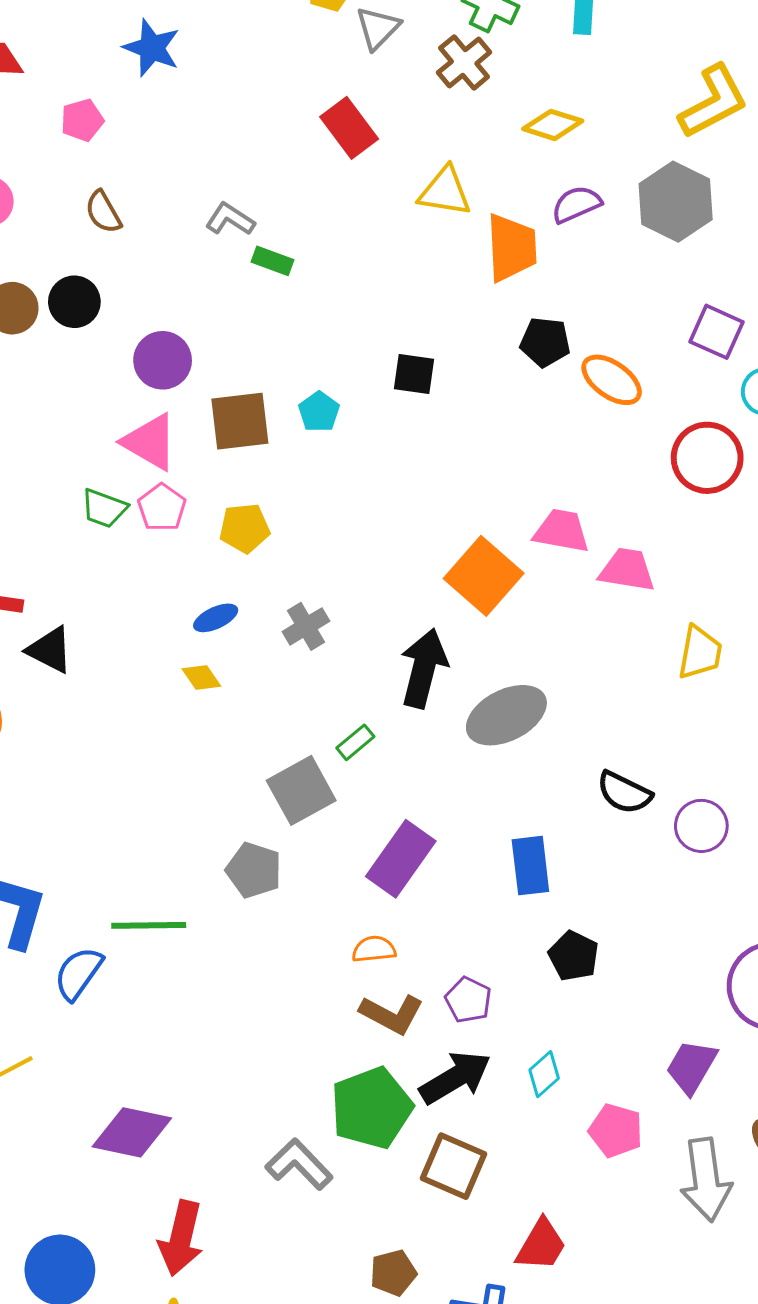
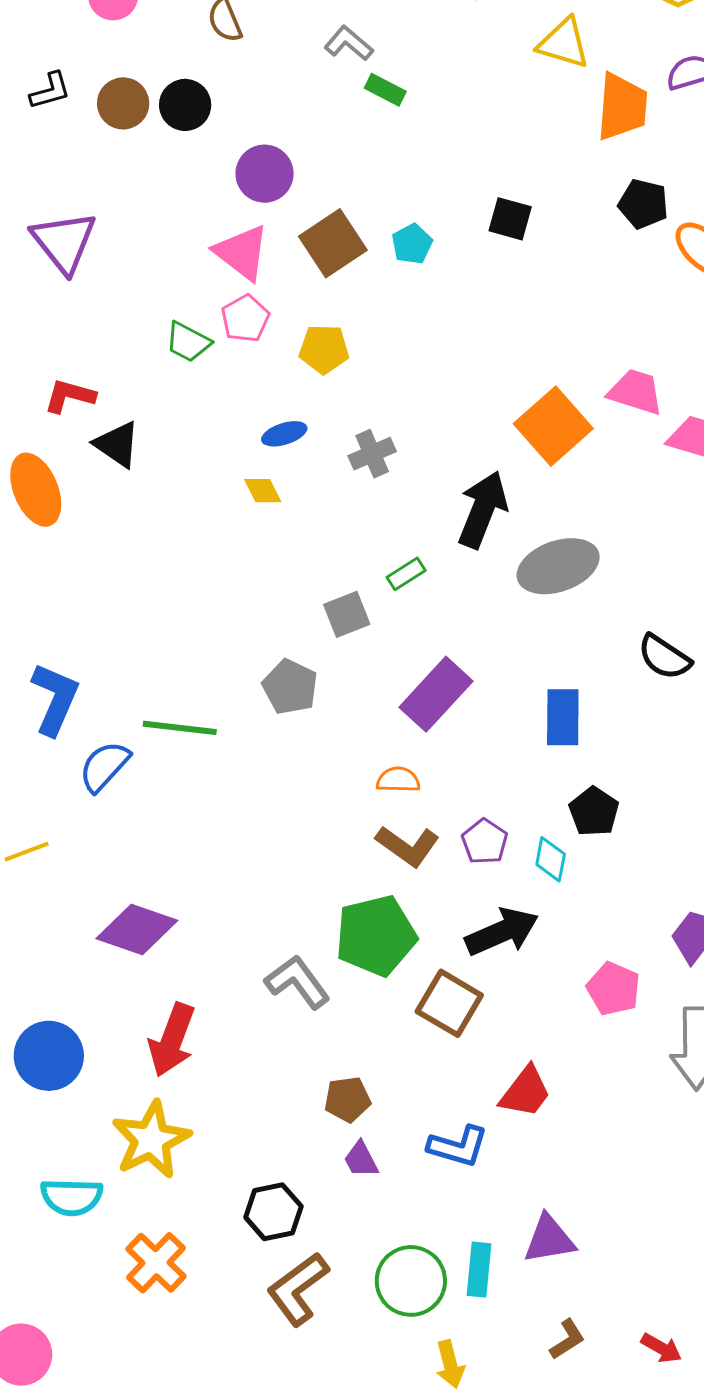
brown square: (240, 421) -> (333, 243), turned -34
green trapezoid: (104, 508) -> (188, 342), moved
gray square: (301, 790) -> (347, 614), size x0.7
cyan diamond: (544, 1074) -> (551, 859), moved, turned -45
black arrow: (455, 1078) -> (502, 932), moved
brown pentagon: (393, 1273) -> (347, 1099), moved

